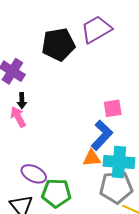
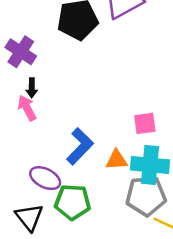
pink square: (113, 108) -> (145, 123), moved
blue L-shape: (102, 135) -> (80, 146), moved

